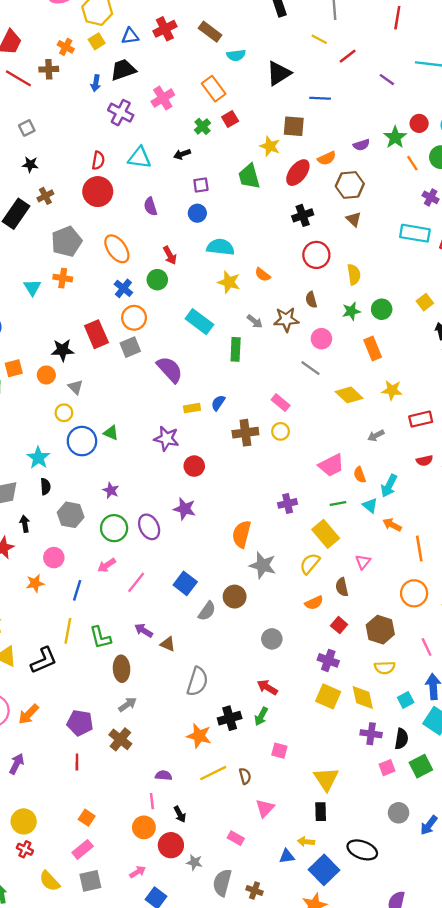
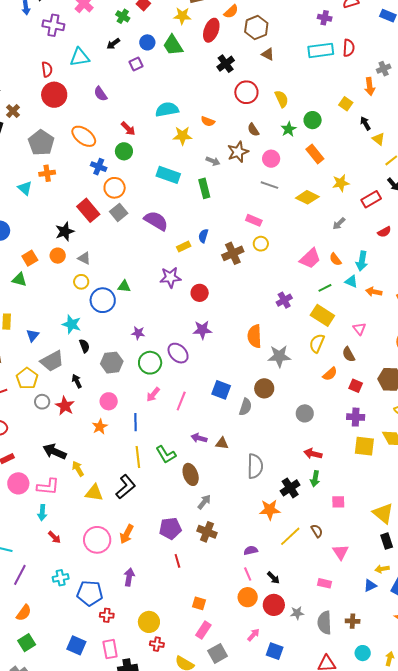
blue circle: (197, 213) -> (147, 42), moved

